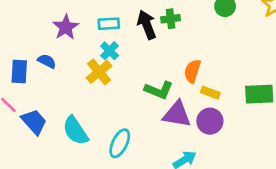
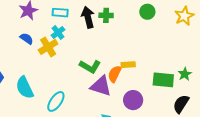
blue semicircle: (47, 61) -> (27, 39), moved
orange semicircle: (192, 71) -> (115, 74), moved
yellow rectangle: (210, 93) -> (128, 65), moved, turned -32
purple circle: (210, 121) -> (133, 100), moved

